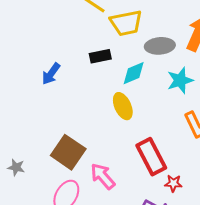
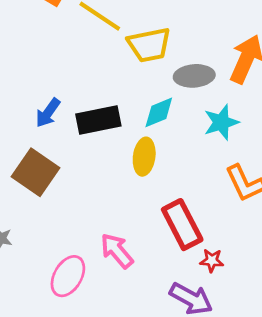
black rectangle: (100, 56) -> (98, 120), moved, size x1.5
yellow ellipse: (123, 106) -> (144, 157), turned 32
brown square: (68, 152) -> (35, 172), moved

